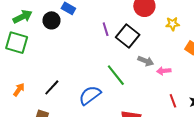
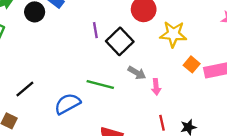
yellow star: (173, 24) -> (173, 34), size x1.6
pink arrow: (164, 71) -> (156, 87), turned -96
green line: (116, 75) -> (100, 85), turned -45

